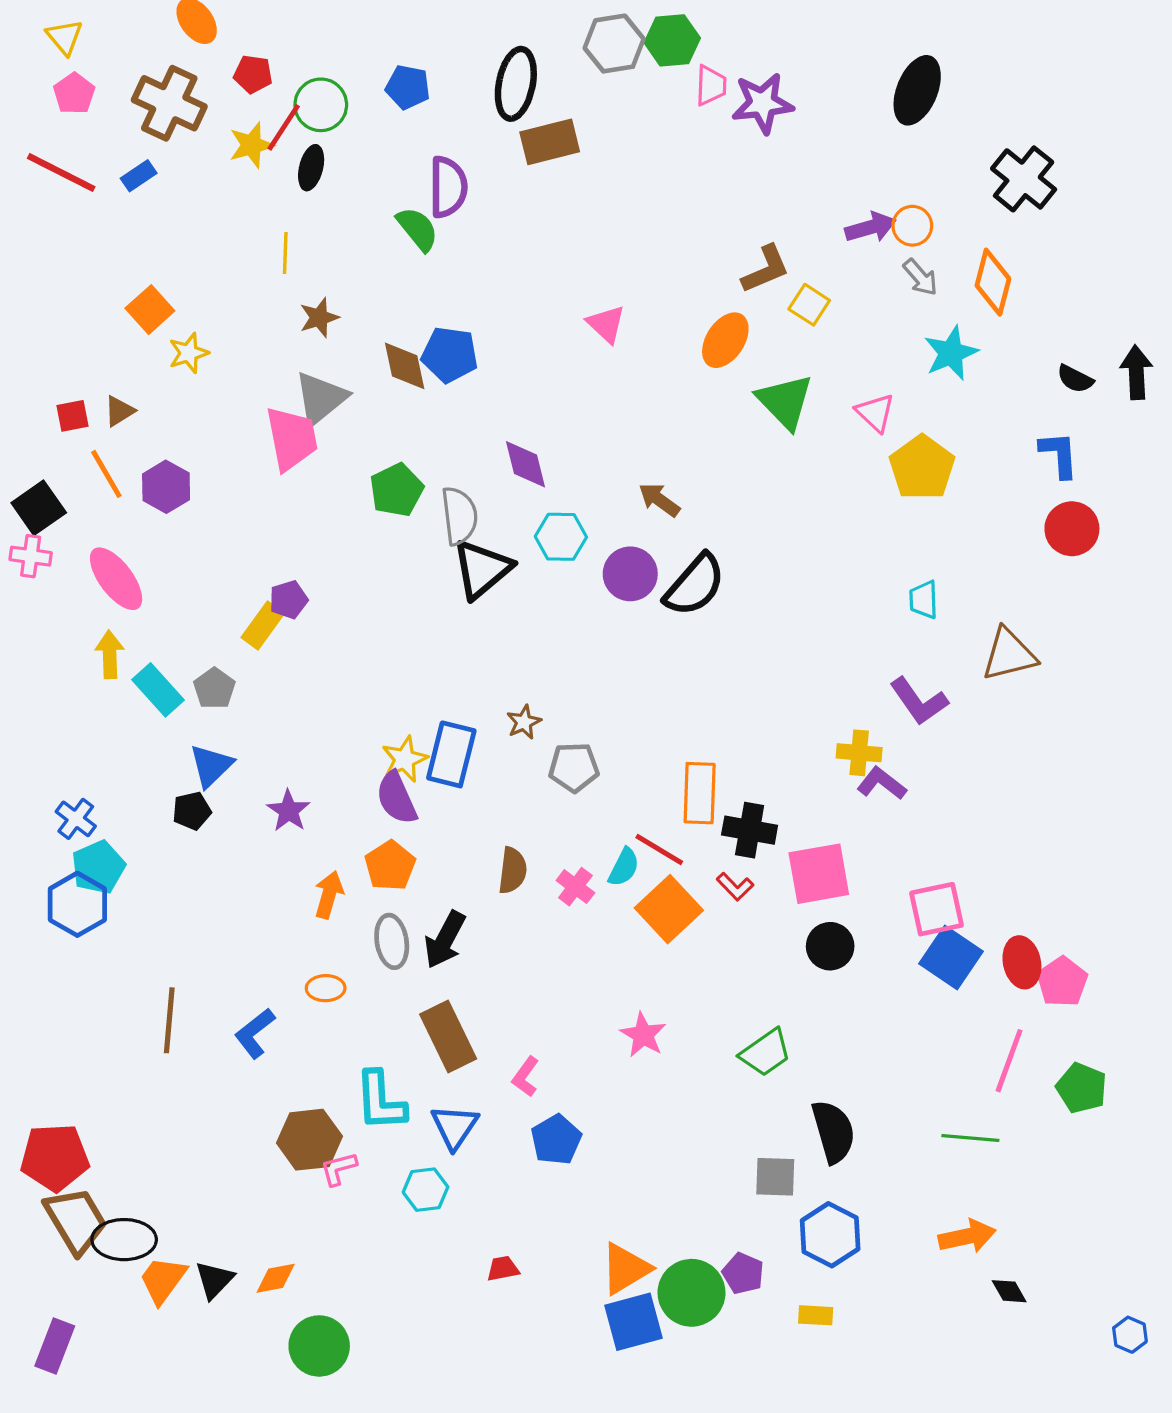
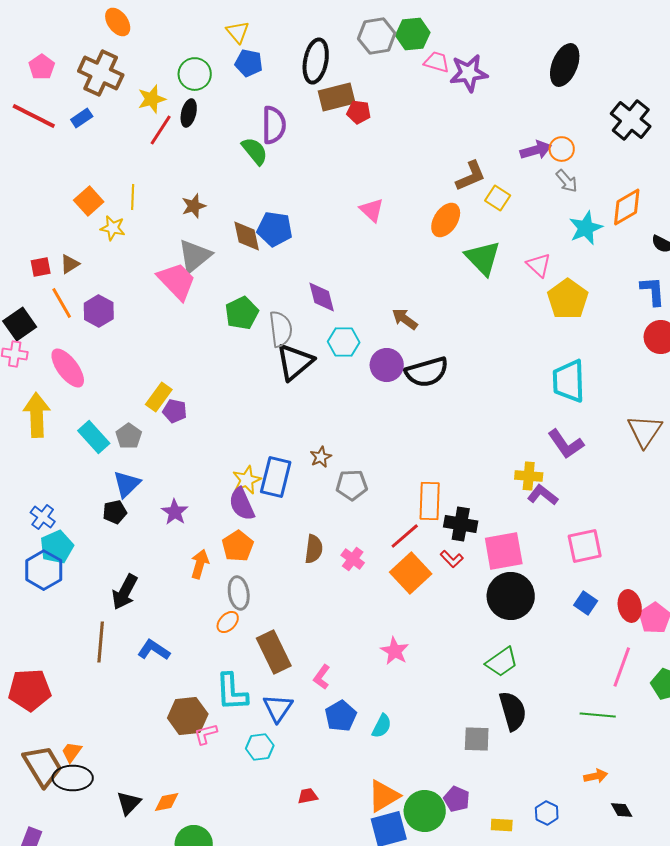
yellow triangle: (64, 37) -> (238, 32), moved
red pentagon: (253, 74) -> (359, 112), moved
pink trapezoid: (711, 85) -> (437, 62), turned -76
red line: (284, 127) -> (161, 130), moved
yellow line: (285, 253) -> (133, 197), moved
orange diamond: (993, 282) -> (627, 207), moved, turned 45
yellow star: (189, 353) -> (113, 228), turned 30
pink trapezoid: (292, 438) -> (177, 281), turned -33
black semicircle: (695, 585) -> (427, 372), turned 33
purple pentagon: (289, 600) -> (175, 411), moved, turned 30
cyan trapezoid: (924, 600) -> (569, 381), size x1.8
yellow arrow: (110, 654) -> (37, 415), moved, size x1.5
brown triangle: (1009, 654) -> (645, 431), moved, turned -42
red line: (659, 850) -> (405, 536), turned -72
cyan semicircle: (624, 867) -> (382, 726), moved
pink square: (937, 909) -> (585, 546), moved
black arrow: (445, 940) -> (125, 592), moved
black circle: (830, 946) -> (511, 596), size x1.6
blue square: (951, 958) -> (586, 603), size x0.6
orange ellipse: (326, 988) -> (228, 622), moved, turned -45
blue L-shape: (255, 1033) -> (154, 650), turned 72
green trapezoid: (766, 1053) -> (502, 662), moved
red pentagon: (55, 1157) -> (30, 690), moved
blue hexagon: (830, 1235) -> (547, 813), moved, size x0.6
orange arrow: (967, 1236) -> (596, 776), size x0.7
orange trapezoid: (163, 1280) -> (72, 752), moved, size x0.7

